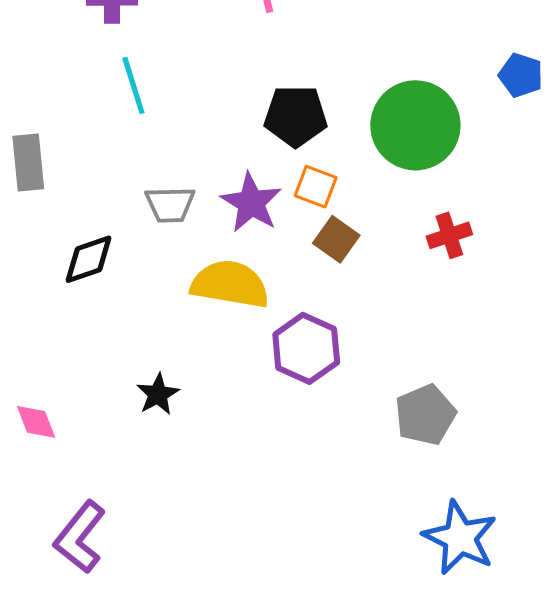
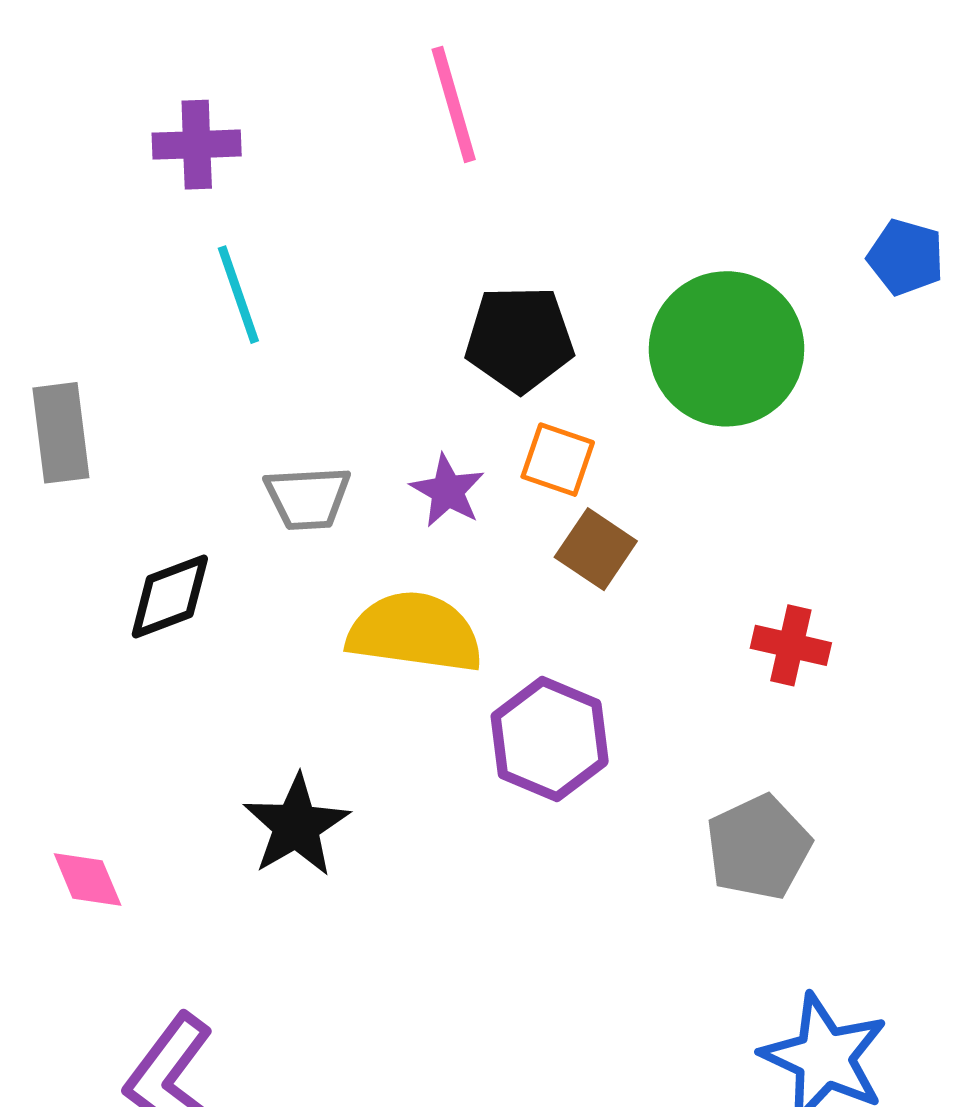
purple star: (251, 203) -> (447, 491), size x0.7
red cross: (449, 235) -> (791, 645), moved, turned 33
black star: (158, 394) -> (296, 826), size x1.4

